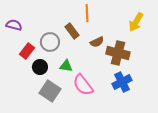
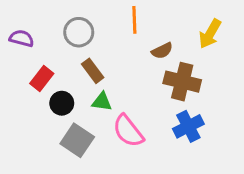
brown rectangle: (72, 31) -> (93, 71), moved
gray circle: (50, 42) -> (79, 32), moved
brown semicircle: (97, 42) -> (162, 51), moved

